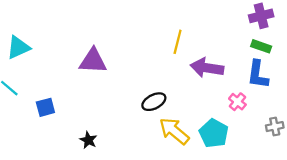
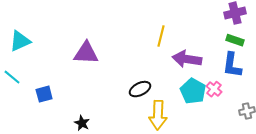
yellow arrow: (174, 131) -> (158, 115), turned -128
cyan pentagon: (214, 133) -> (193, 91), moved

